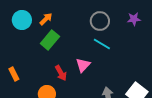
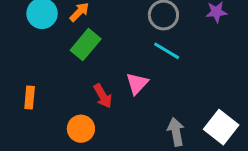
orange rectangle: (14, 74) -> (30, 98), turned 32

